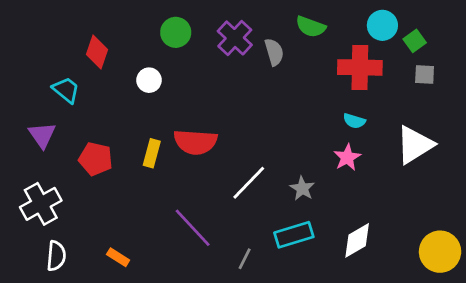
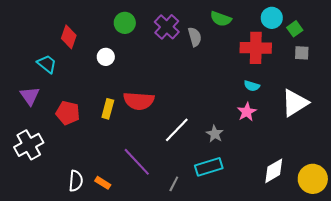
white diamond: (357, 240) -> (274, 171), moved
white semicircle: (56, 256) -> (76, 181), moved
orange rectangle: (118, 257) -> (103, 183), moved

